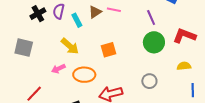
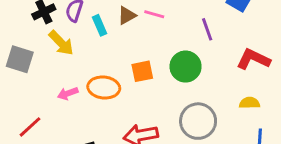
green circle: (154, 42) -> (186, 67), moved
yellow arrow: (70, 46) -> (61, 43), moved
orange ellipse: (84, 75) -> (104, 88), moved
gray circle: (149, 81) -> (198, 121), size x1.6

